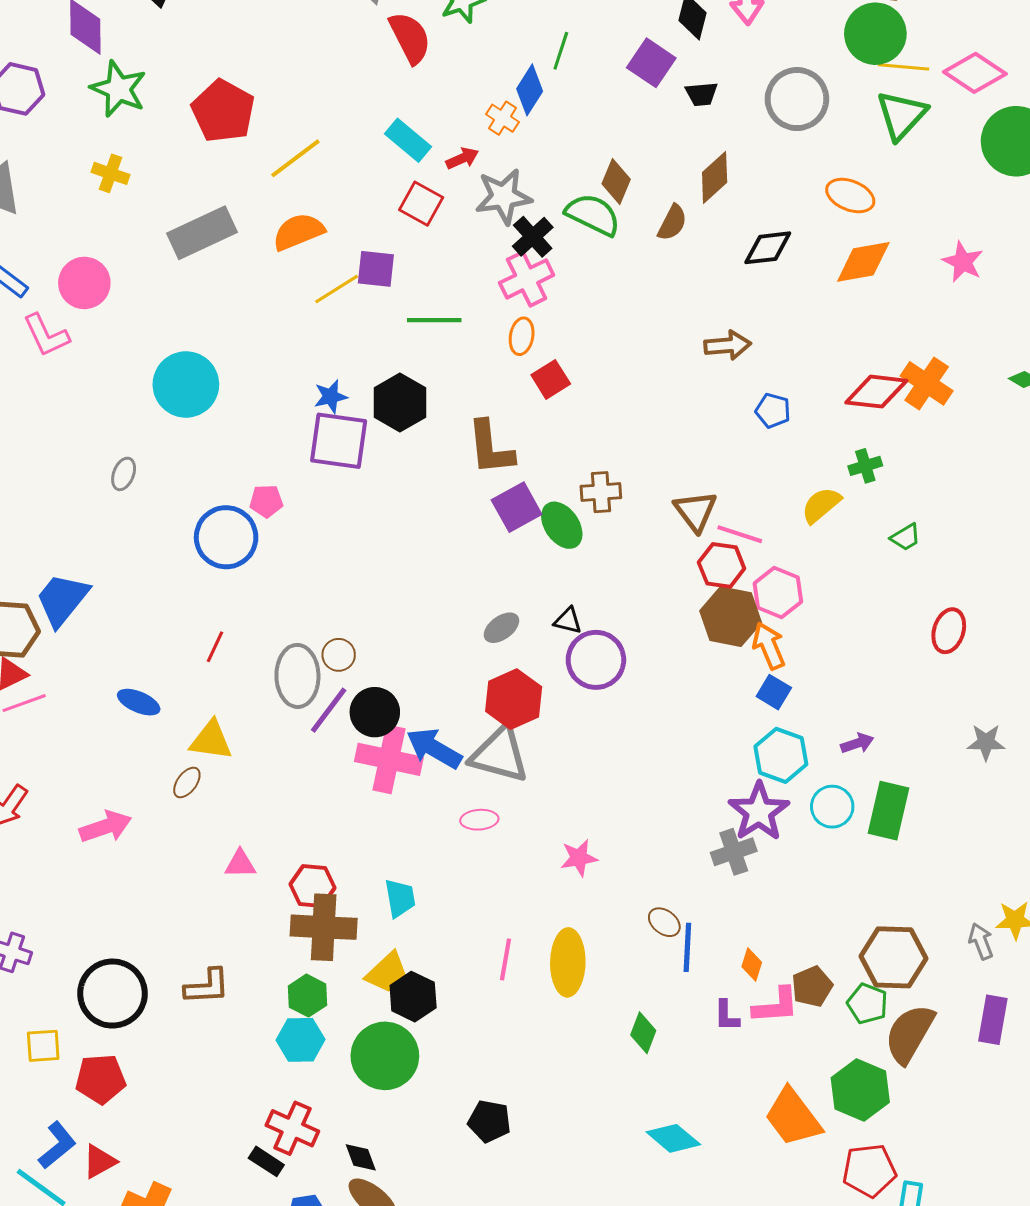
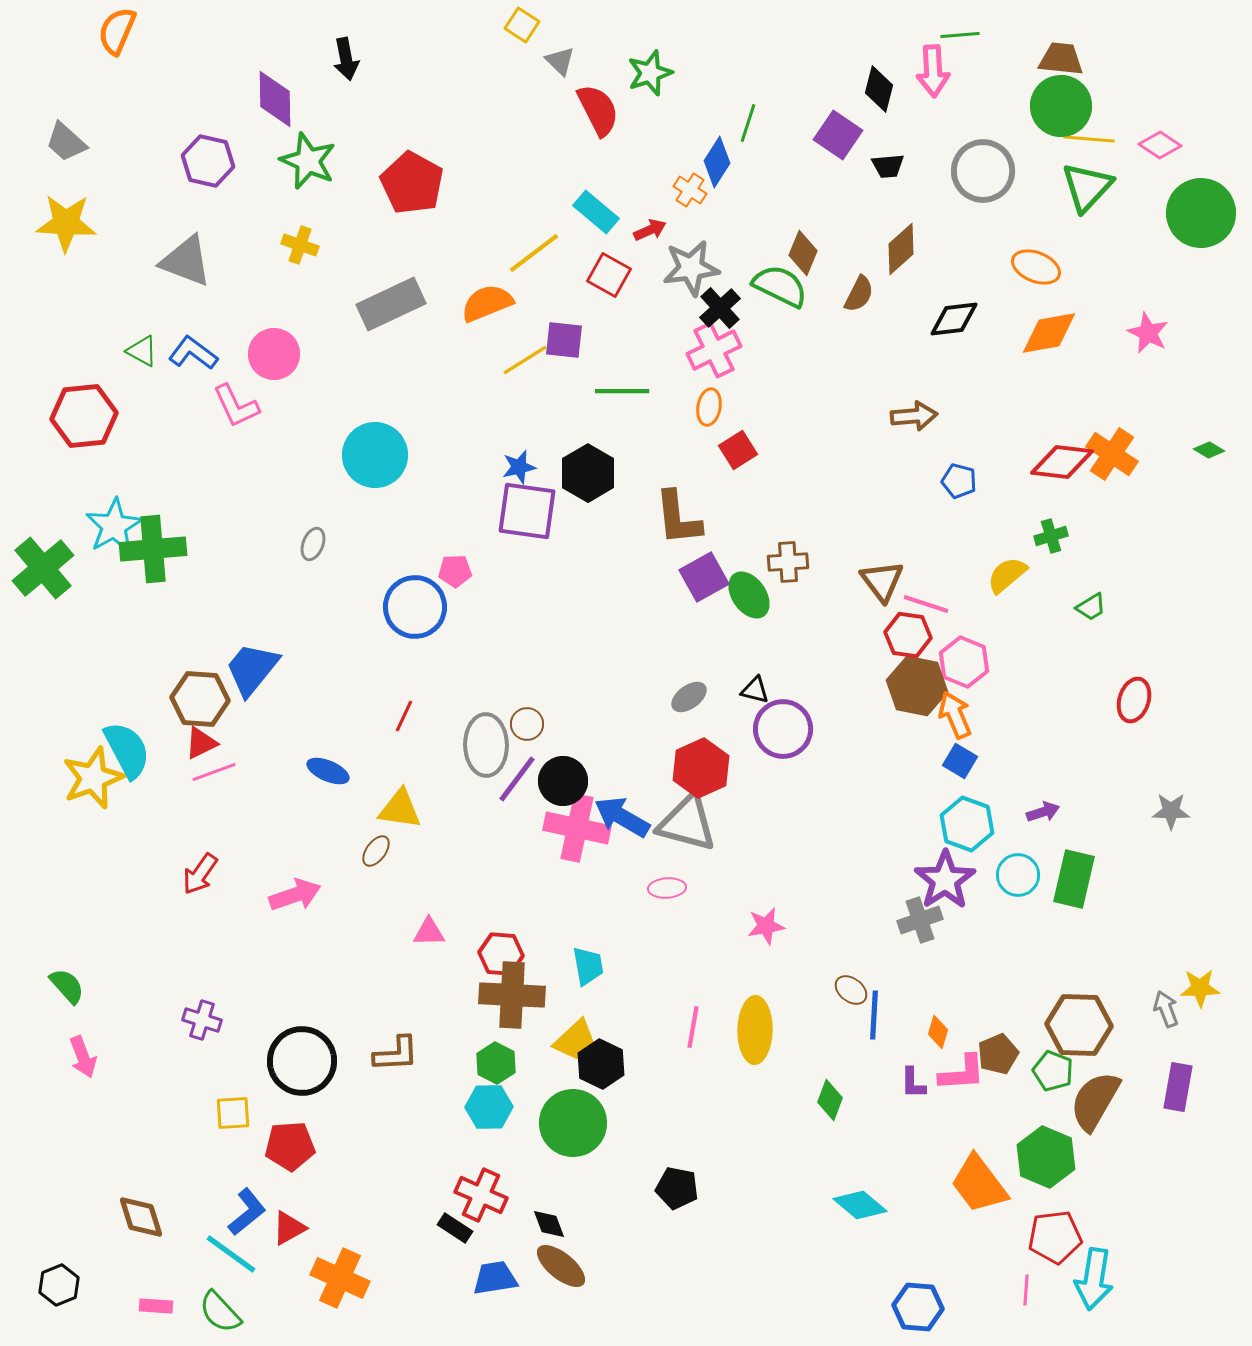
pink diamond: (975, 73) -> (1160, 145), size x0.7
yellow line: (295, 158) -> (534, 253), moved

